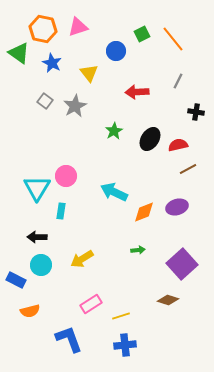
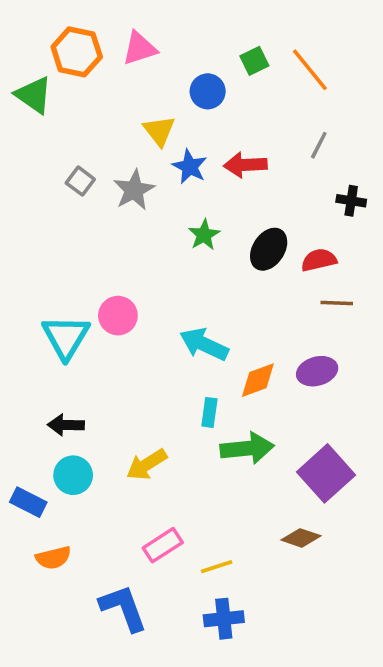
blue star: (52, 63) -> (190, 167), moved
brown line: (188, 169) -> (337, 303), turned 30
cyan rectangle: (61, 211) -> (209, 412), moved
green arrow: (138, 250) -> (247, 448), size x2.0

